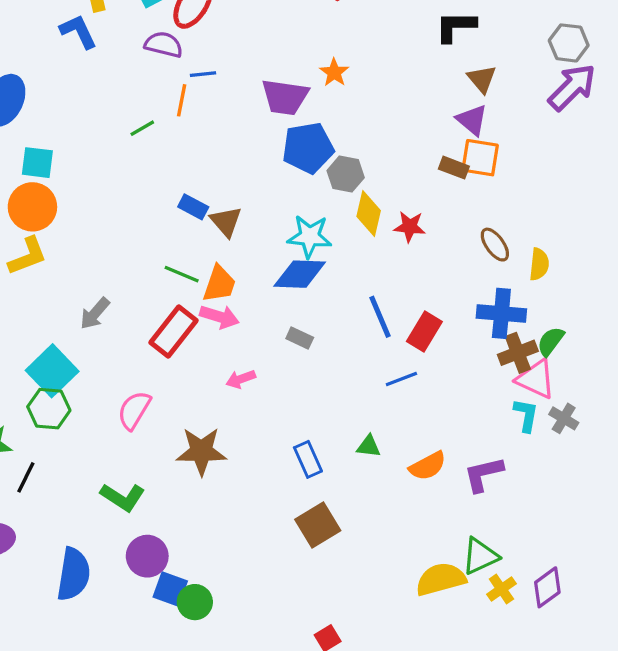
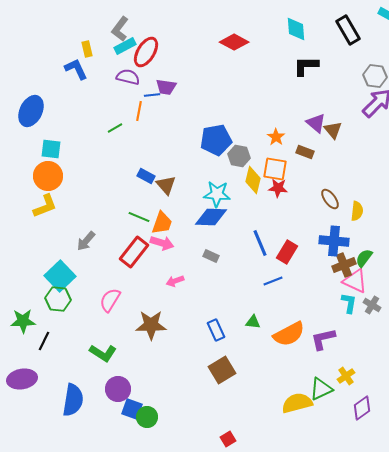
orange star: (334, 72) -> (276, 137), moved
brown triangle: (482, 79) -> (333, 130), moved
purple trapezoid: (285, 97) -> (166, 87), moved, size x0.7
orange square: (480, 158) -> (275, 169), moved
orange semicircle: (428, 466) -> (289, 334), size x1.4
yellow cross: (501, 589) -> (346, 376), moved

